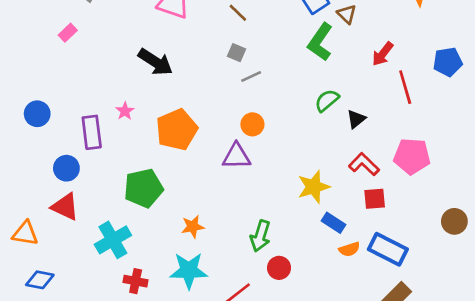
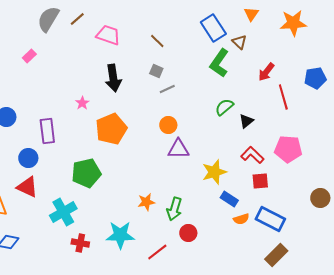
black arrow: (155, 62) -> (113, 78), moved, turned 48
pink star: (125, 111) -> (82, 103), moved
purple triangle: (236, 156) -> (178, 149), moved
orange star: (193, 227) -> (146, 202), moved

